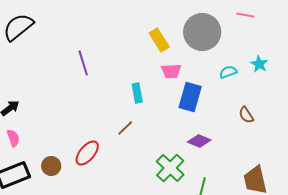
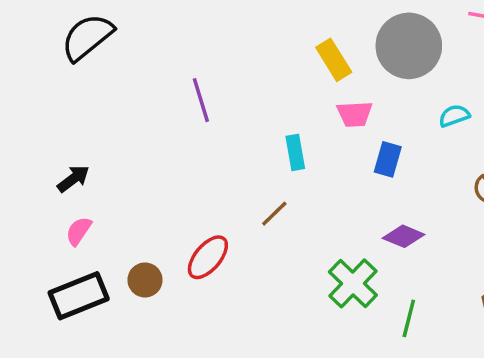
blue rectangle: (190, 97) -> (388, 159), size x0.7
pink semicircle: (13, 138) -> (79, 231), turned -126

